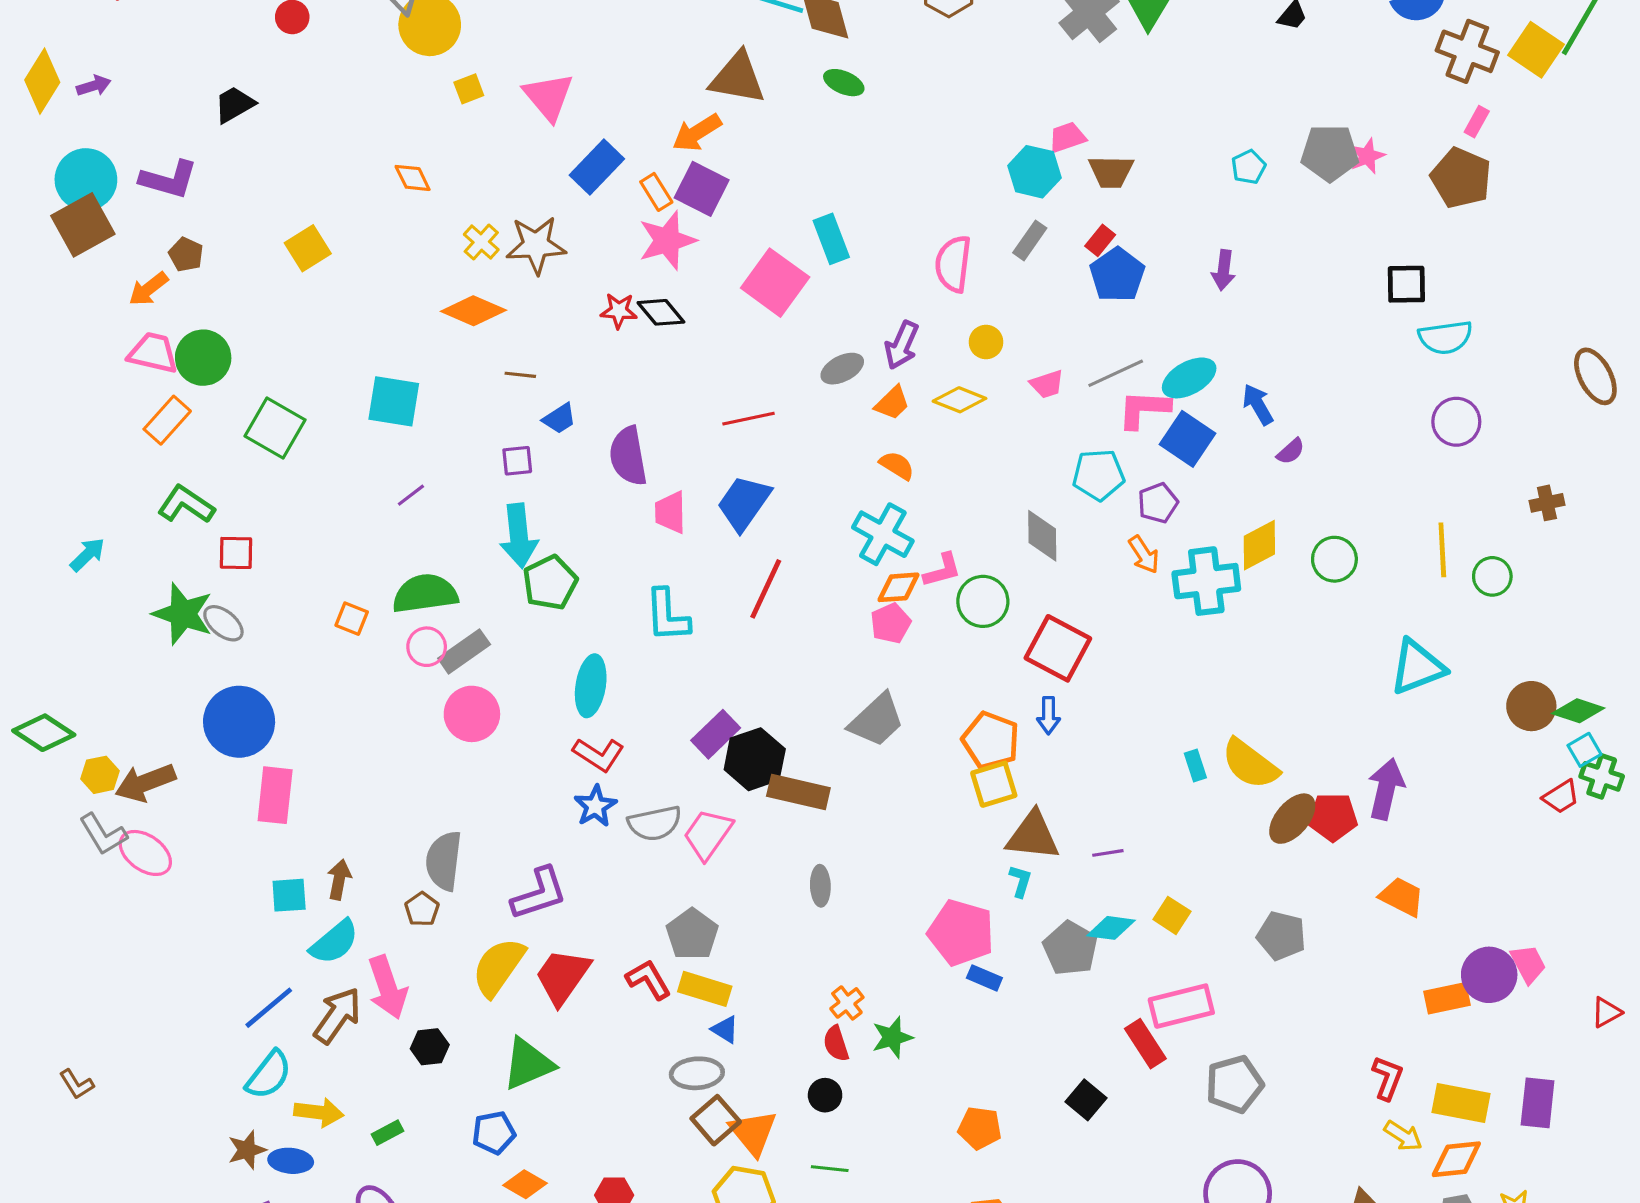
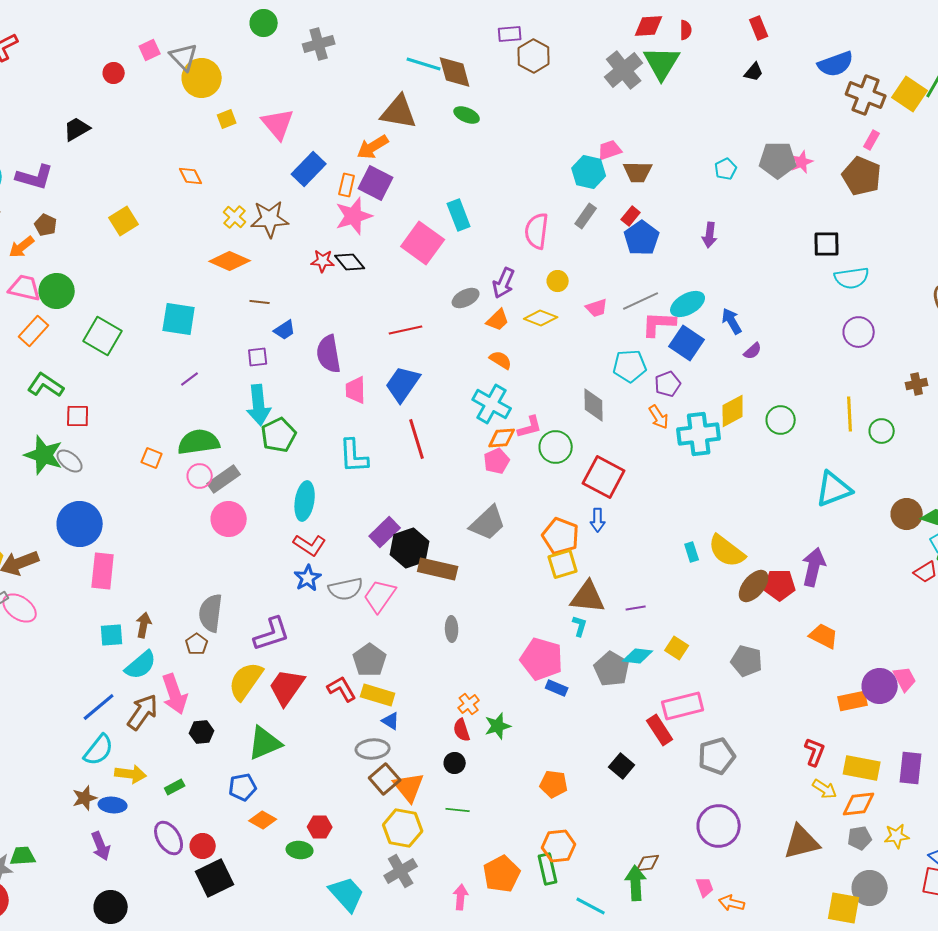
orange rectangle: (656, 192) -> (347, 185), turned 45
red line: (766, 589) -> (417, 439), turned -42

